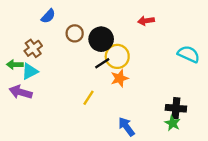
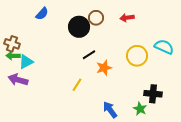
brown circle: (75, 33) -> (96, 18), moved
black circle: (101, 39) -> (79, 27), moved
brown cross: (33, 48) -> (12, 44), moved, turned -35
yellow circle: (117, 56) -> (137, 56), moved
green star: (172, 123) -> (140, 109), moved

